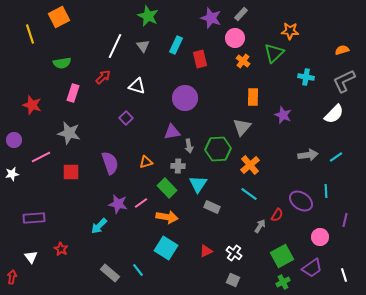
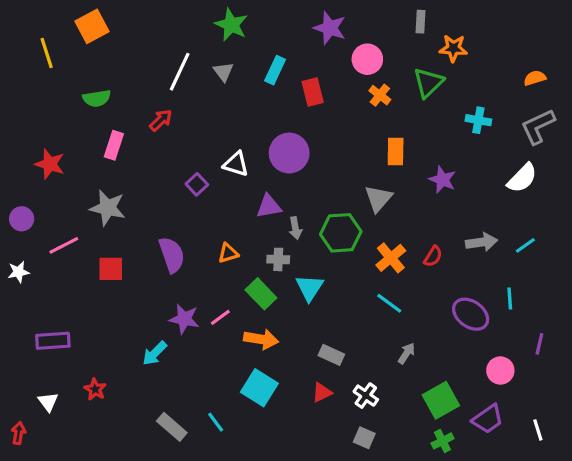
gray rectangle: (241, 14) -> (421, 22), moved, turned -40
white triangle: (137, 86) -> (236, 164), moved
gray rectangle: (212, 207) -> (331, 355), moved
red semicircle: (277, 215) -> (433, 256), moved

